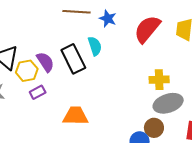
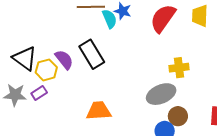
cyan semicircle: (95, 46) -> (110, 19), moved
purple rectangle: (38, 92) -> (39, 93), moved
gray ellipse: (168, 103) -> (161, 94), moved

